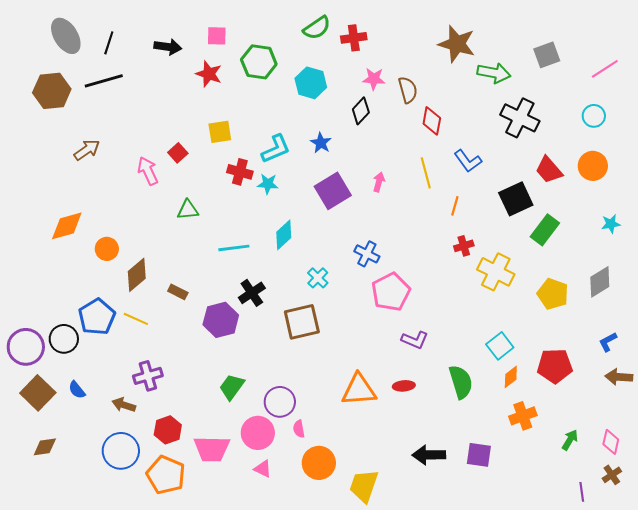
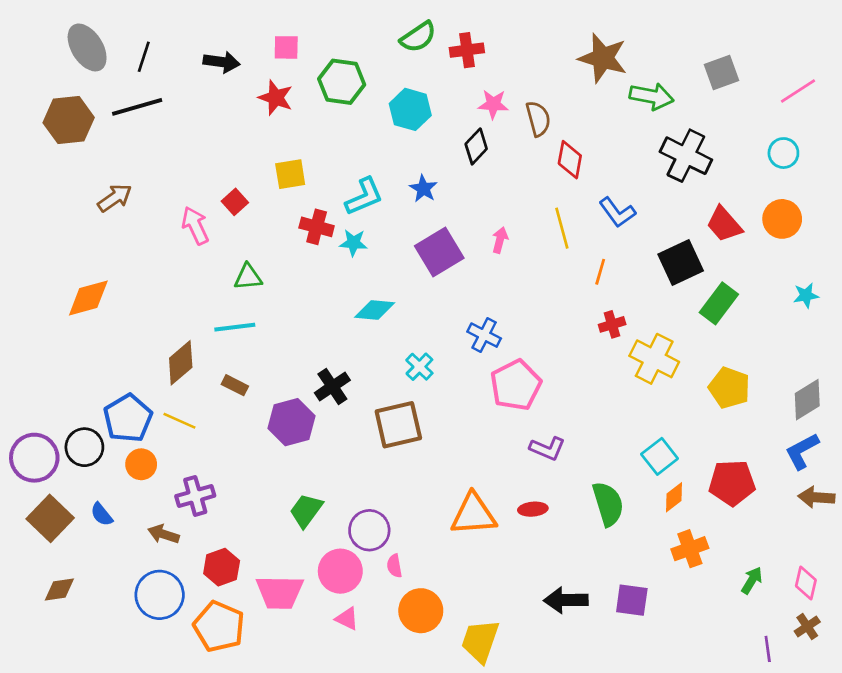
cyan diamond: (284, 235) -> (375, 310), turned 48
cyan line: (234, 248) -> (235, 327), moved
orange circle: (107, 249) -> (141, 464), moved
gray diamond: (600, 282) -> (807, 400), moved
blue L-shape: (608, 342) -> (802, 451), size x1.4

